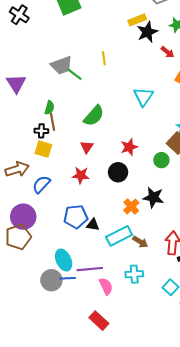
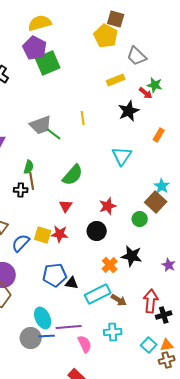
black star: (147, 32) -> (129, 111), moved
red arrow: (167, 52) -> (146, 93), moved
yellow square: (43, 149) -> (43, 235), moved

